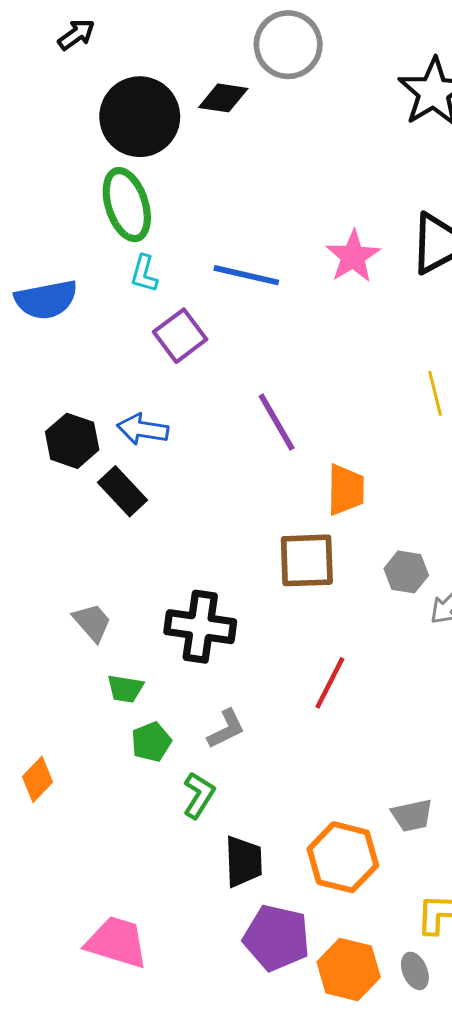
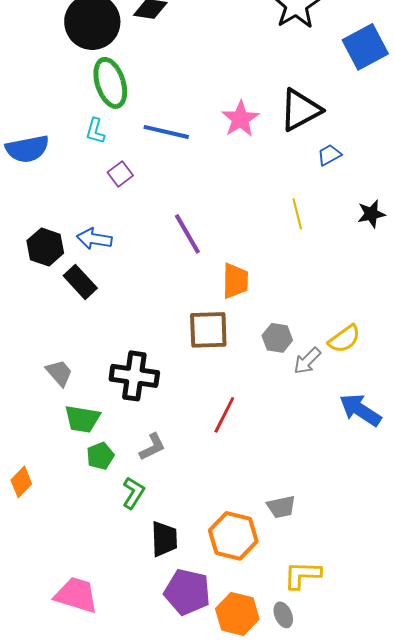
green ellipse: (127, 205) -> (110, 83), moved
purple square: (180, 336) -> (120, 174), size x0.7
green trapezoid: (125, 689) -> (82, 419), size x1.4

